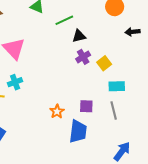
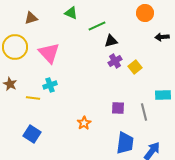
cyan rectangle: (117, 86) -> (163, 95), moved
orange star: (57, 111) -> (84, 123), moved
blue trapezoid: (78, 131) -> (125, 143), moved

